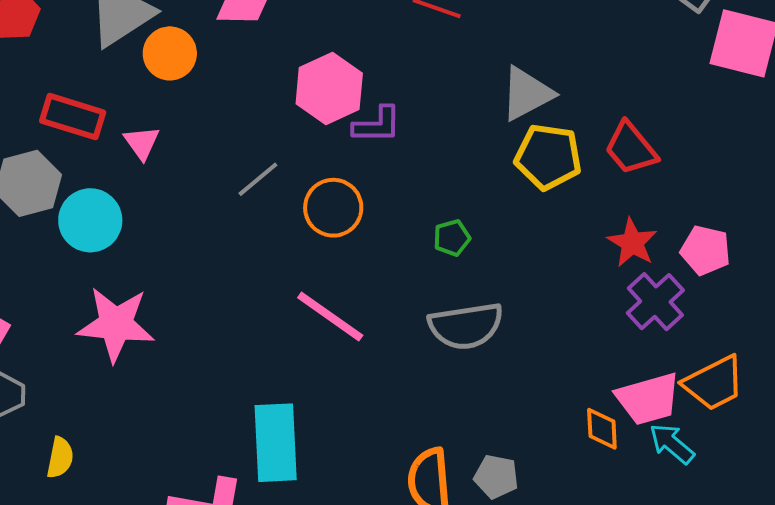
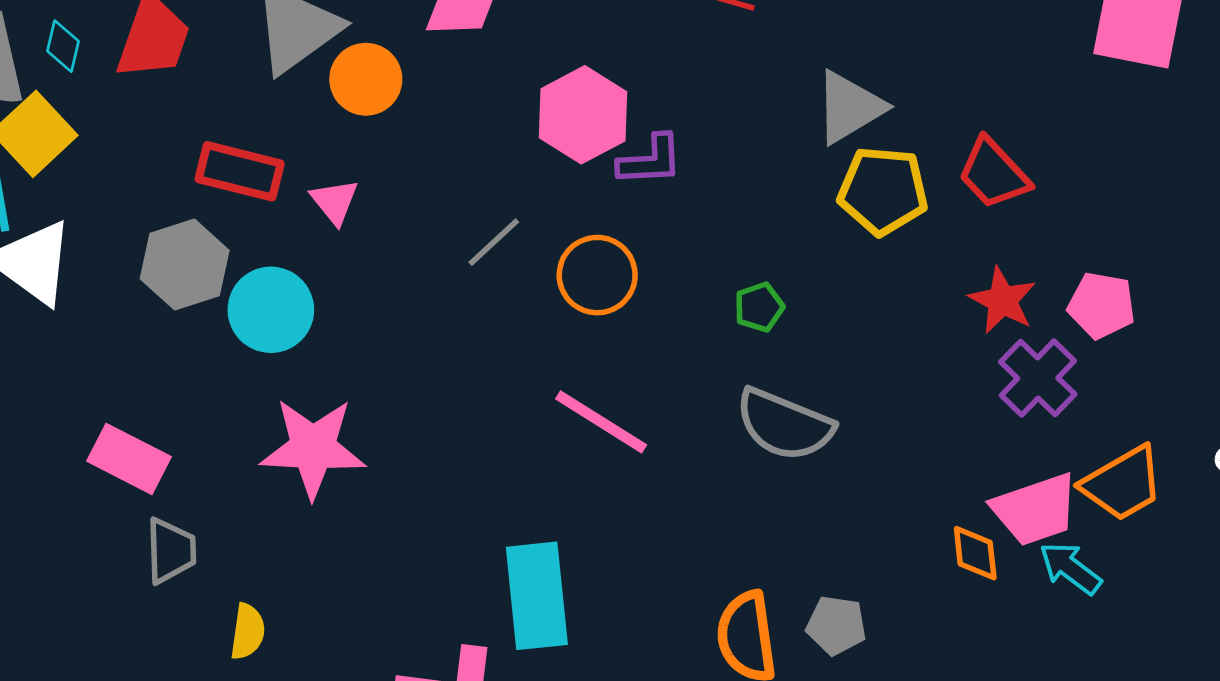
gray semicircle: (466, 326) -> (784, 425), turned 34

